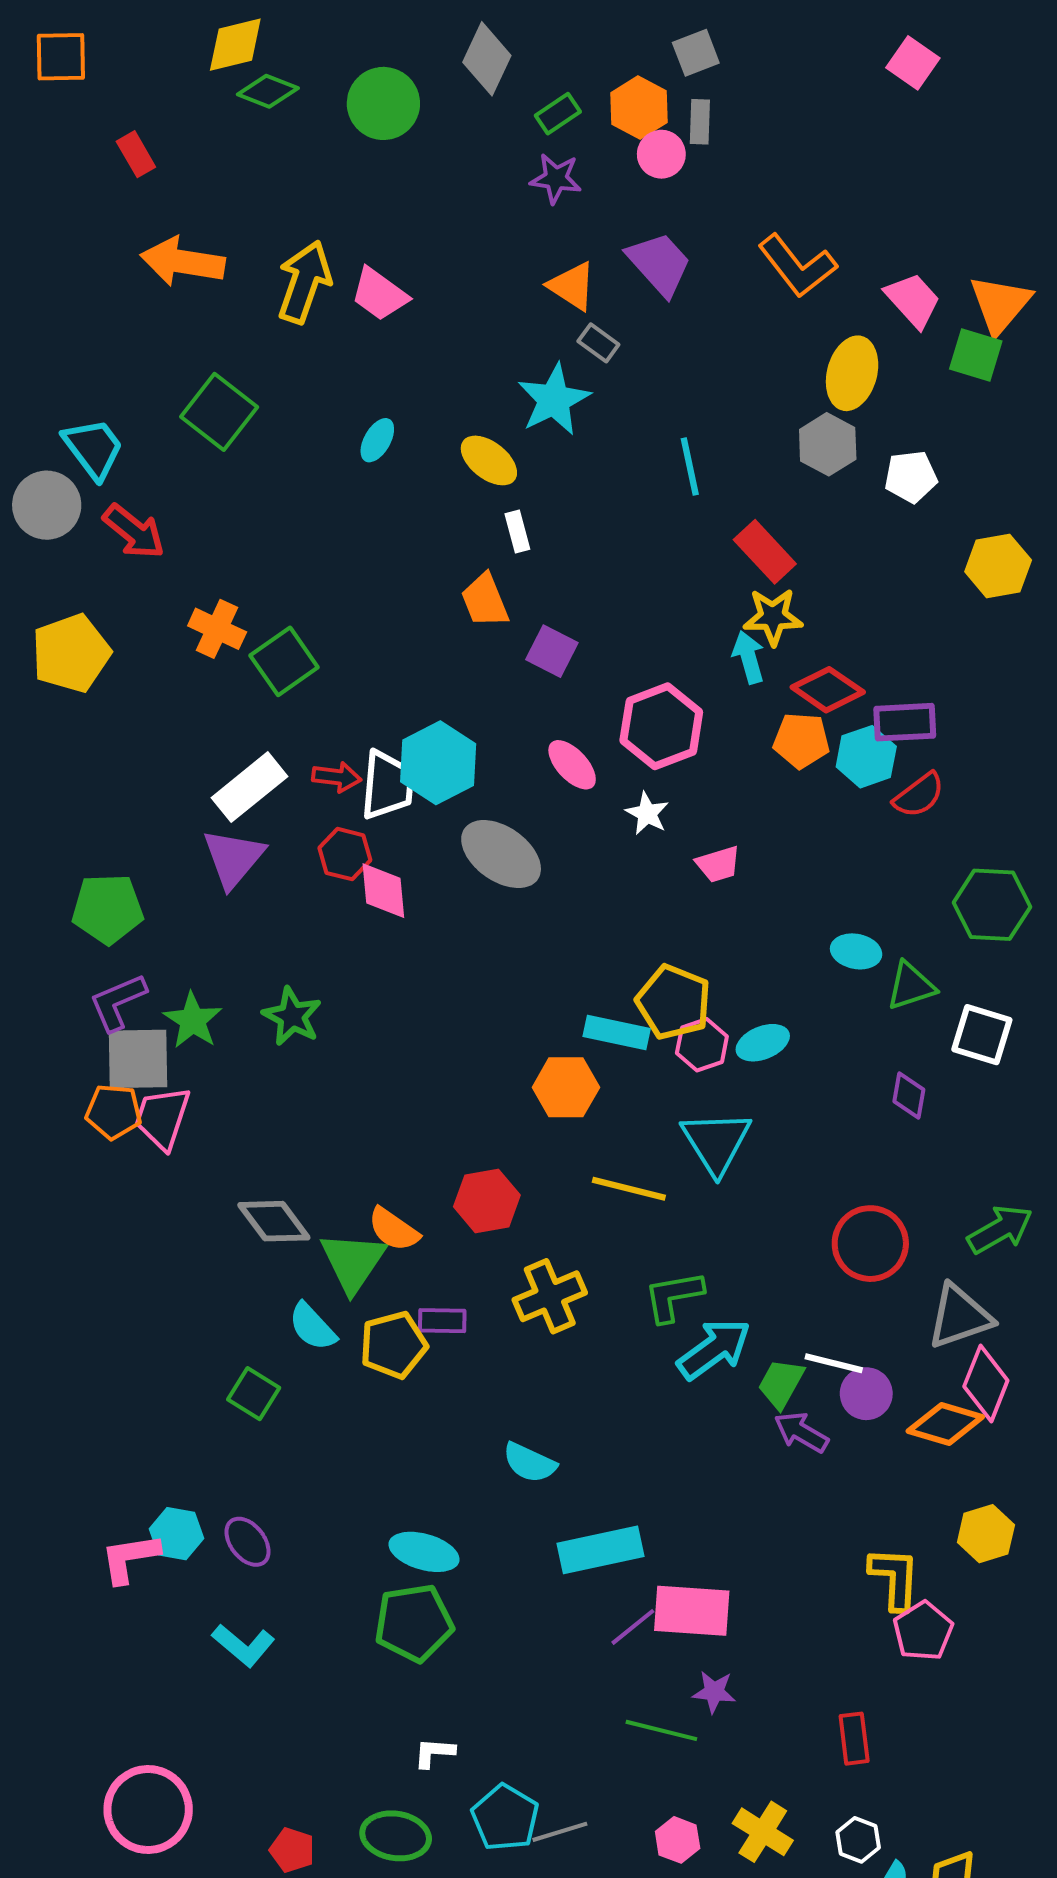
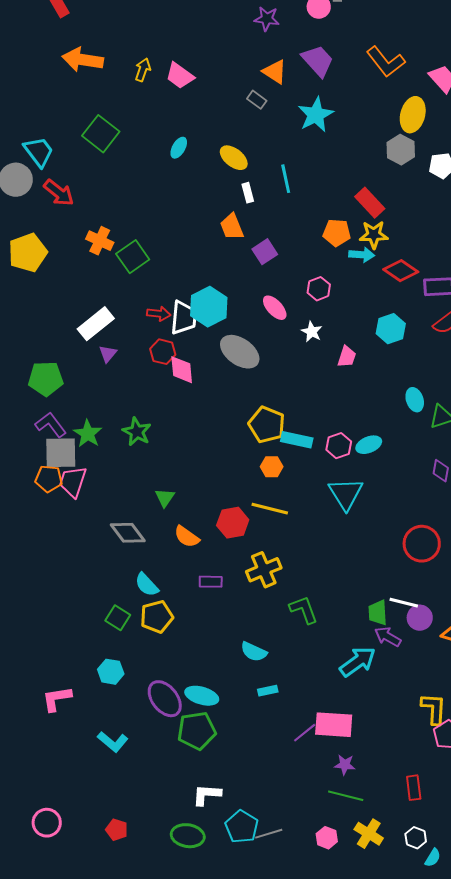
yellow arrow: (304, 282) -> (143, 70), size x0.6
gray rectangle: (598, 343) -> (257, 100), moved
cyan star: (554, 400) -> (316, 115), moved
cyan line: (690, 467) -> (286, 179), moved
purple square: (552, 651) -> (265, 252), turned 30
cyan arrow: (749, 657) -> (362, 255), turned 110
pink hexagon: (661, 726) -> (319, 289), size x0.6
orange pentagon: (801, 740) -> (337, 233), moved
cyan hexagon: (866, 757) -> (391, 329), moved
white rectangle: (250, 787) -> (96, 324), moved
purple triangle: (233, 858) -> (108, 354), size x0.6
pink trapezoid: (718, 864) -> (347, 357), turned -55
cyan ellipse: (856, 951) -> (415, 400), turned 60
purple L-shape: (118, 1002) -> (51, 425), turned 76
yellow pentagon: (674, 1002) -> (267, 425), moved
orange hexagon: (566, 1087) -> (272, 467), size x0.7
yellow line: (629, 1189) -> (270, 509), moved
green triangle: (353, 1262) -> (165, 498), moved, size x0.6
green L-shape: (674, 1296) -> (304, 610), moved, turned 80
yellow pentagon: (394, 1345) -> (157, 617), moved
cyan arrow: (714, 1349) -> (358, 662), moved
green trapezoid: (781, 1384) -> (378, 613), turned -32
cyan hexagon: (176, 1534) -> (111, 672), moved
purple ellipse: (247, 1542) -> (165, 699), moved, size x1.5
cyan rectangle: (600, 1550) -> (268, 691), moved, size x0.5
green line: (661, 1730) -> (346, 796), moved
white L-shape: (434, 1753) -> (207, 795), size x1.4
pink circle: (148, 1810) -> (47, 823), moved, size x0.7
red pentagon: (292, 1850) -> (117, 830), moved

